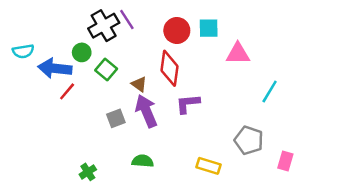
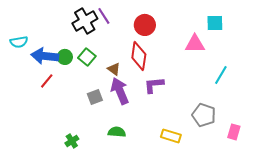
cyan square: (209, 28) -> (215, 23), moved
green circle: (82, 52) -> (65, 57), moved
red line: (67, 91) -> (47, 81), moved

